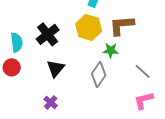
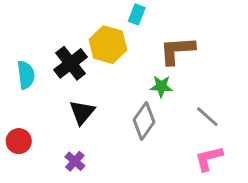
yellow hexagon: (89, 27) -> (108, 45), moved
red circle: (12, 67) -> (19, 141), moved

